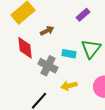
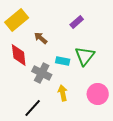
brown arrow: (47, 31) -> (41, 38), turned -112
yellow arrow: (69, 86) -> (63, 93), turned 91

